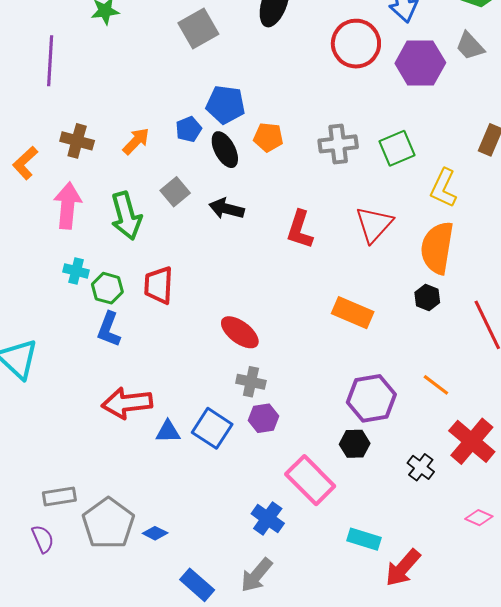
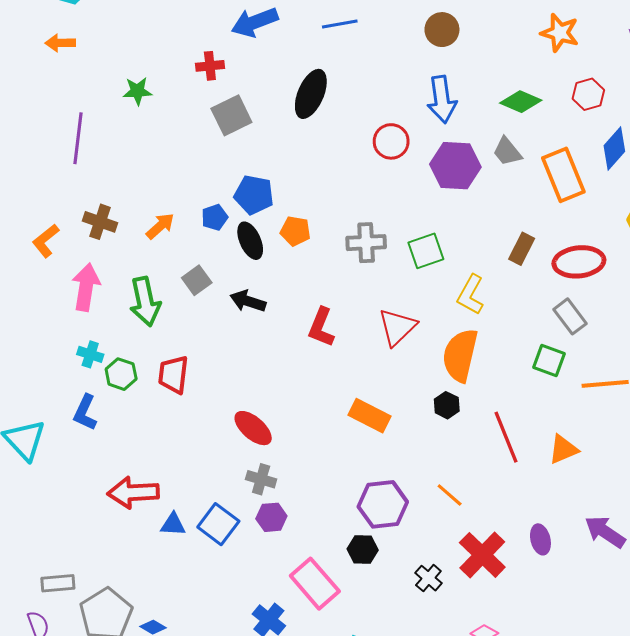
red circle: (356, 44) -> (391, 141), size x0.7
blue L-shape: (109, 329) -> (85, 412), moved

